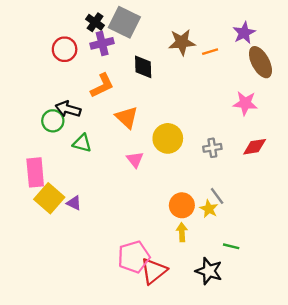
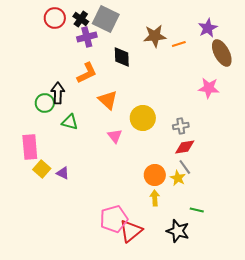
red circle: (65, 49) -> (55, 18), moved
black arrow: (68, 109) -> (58, 93), turned 75
red diamond: (255, 147) -> (185, 147), moved
yellow square: (49, 198) -> (42, 169), size x0.7

